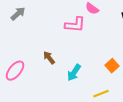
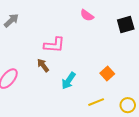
pink L-shape: (75, 25) -> (54, 45), moved

